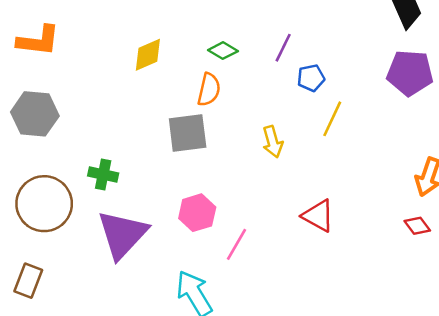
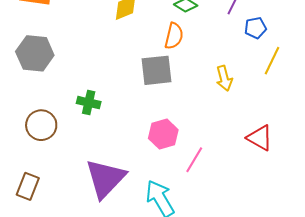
brown circle: (44, 204) -> (41, 125), size x0.7
purple triangle: (122, 234) -> (105, 178), moved

